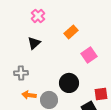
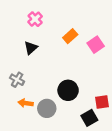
pink square: (89, 55) -> (96, 45), moved
gray cross: (21, 73) -> (17, 80), turned 32

